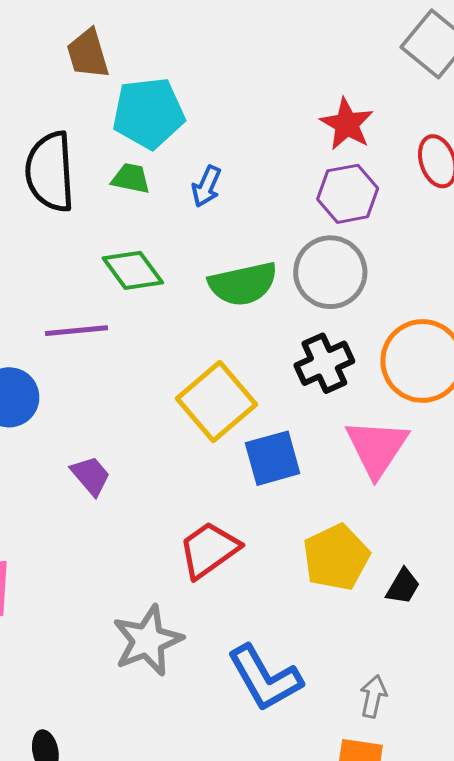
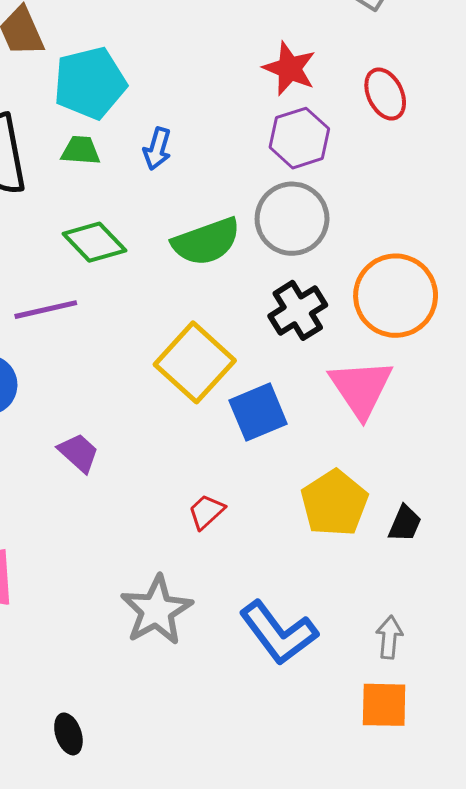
red trapezoid: (209, 550) -> (206, 512), size x0.6

